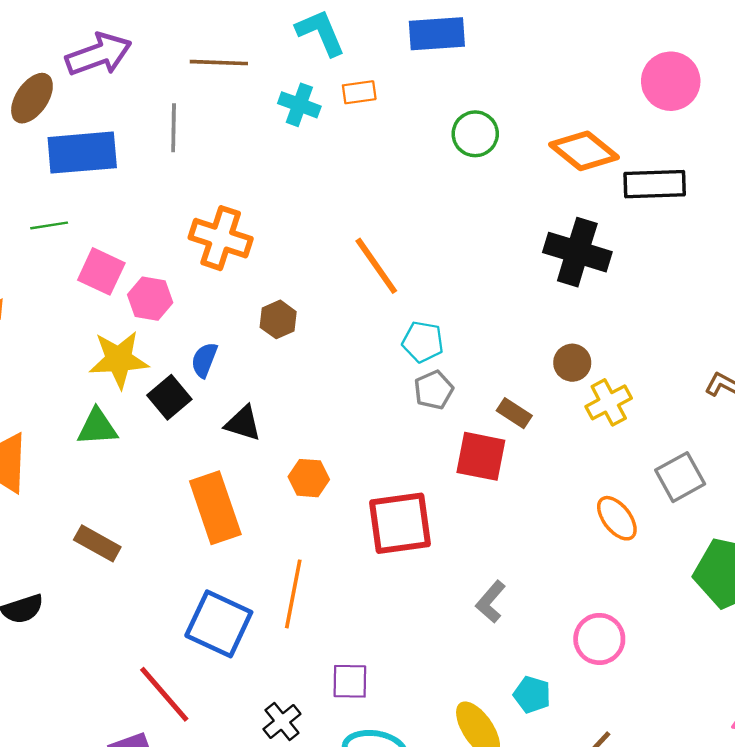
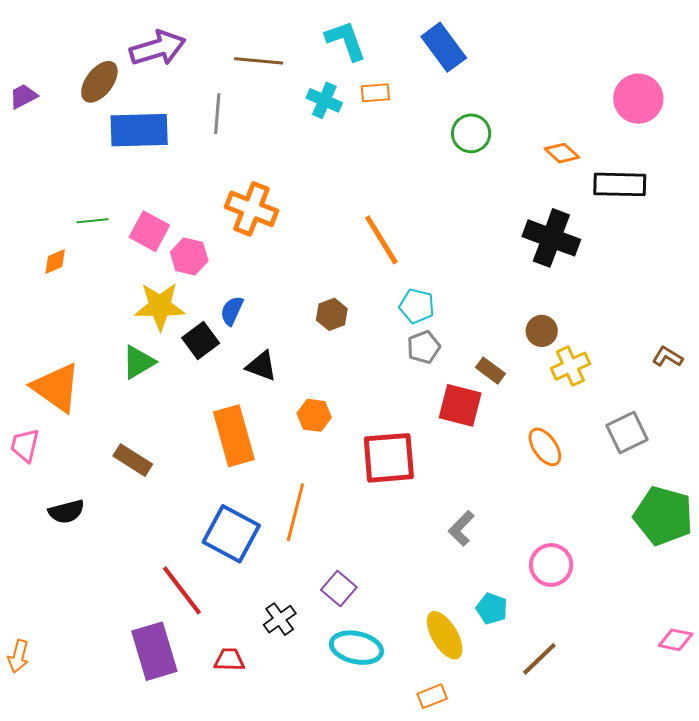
blue rectangle: (437, 34) -> (444, 47), turned 54
orange diamond: (584, 151) -> (562, 153), size x0.6
green line: (49, 225) -> (92, 221), moved
brown hexagon: (278, 319) -> (332, 314), moved
green triangle: (97, 427) -> (138, 362), turned -30
orange ellipse: (617, 518) -> (545, 447), moved
purple square: (350, 681) -> (339, 589), turned 36

